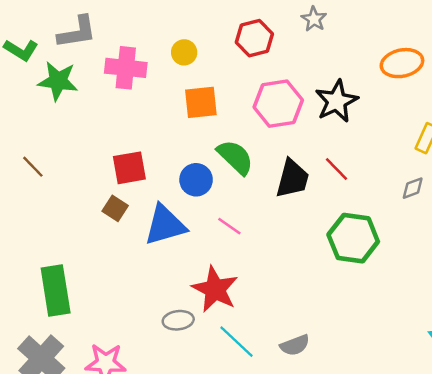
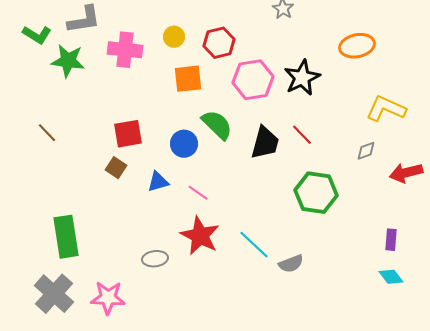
red hexagon: (254, 38) -> (219, 43), moved
blue triangle: (165, 225) -> (158, 182), size x0.6
pink line: (229, 226) -> (198, 193), moved
gray ellipse: (178, 320) -> (155, 259), moved
cyan line: (237, 342) -> (254, 245), moved
gray semicircle: (295, 345) -> (291, 264), moved

